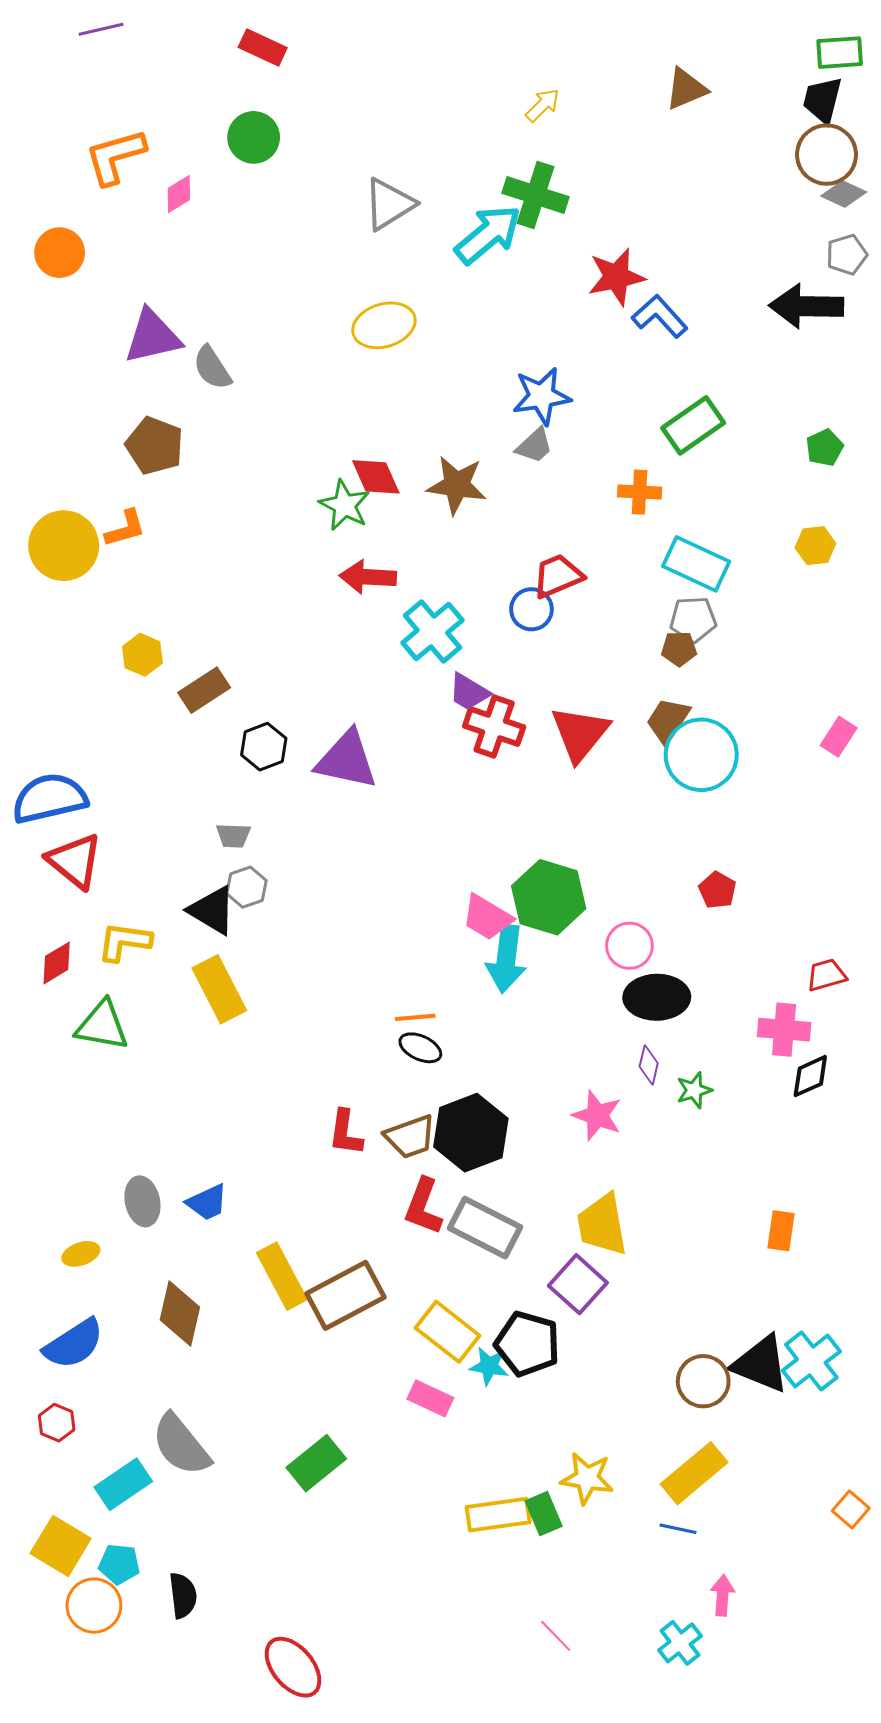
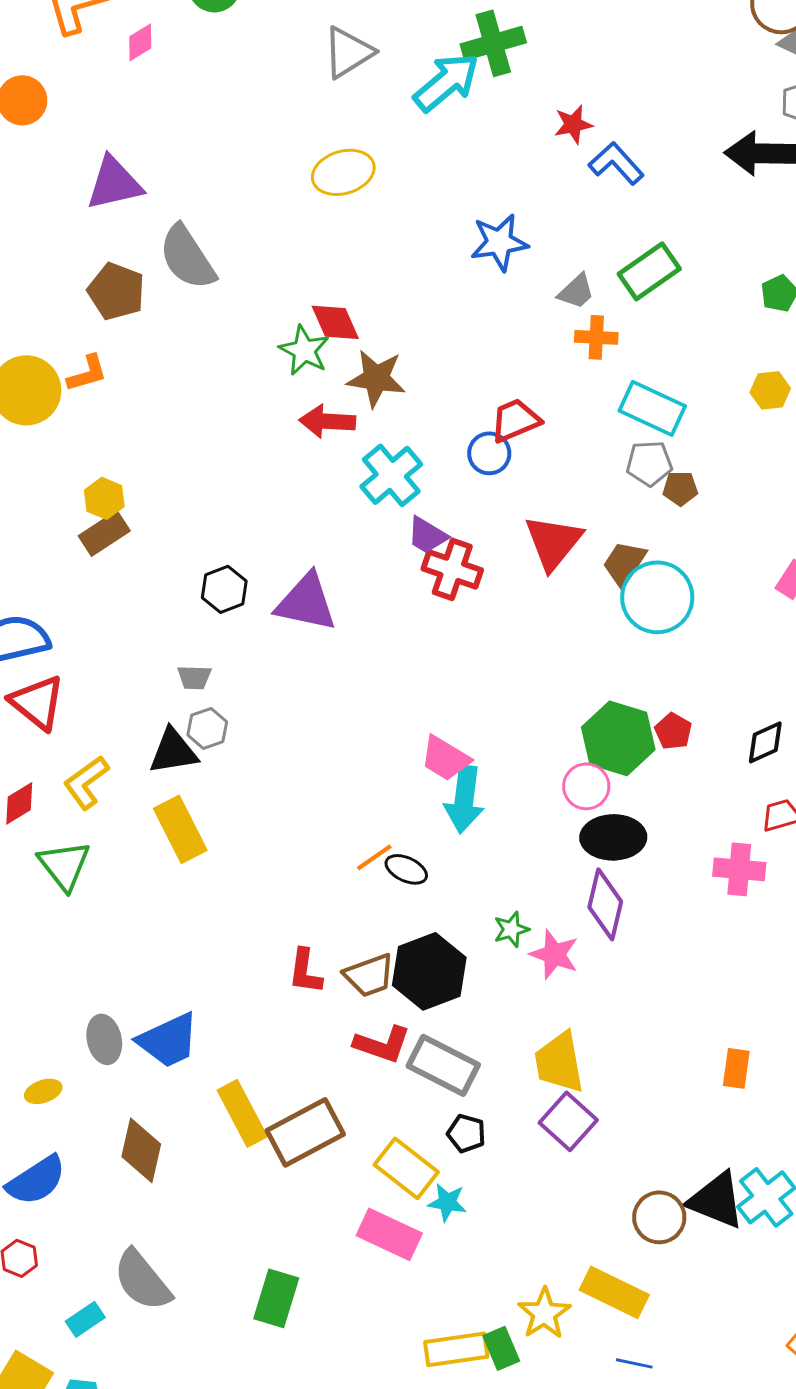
green cross: (536, 195) -> (493, 43), turned -34
red star: (616, 277) -> (573, 124), size x0.7
gray semicircle: (212, 368) -> (187, 257), moved, size x1.5
gray trapezoid: (534, 446) -> (576, 291), moved
brown star: (457, 485) -> (376, 378), moved
brown pentagon: (679, 649) -> (680, 488), moved
brown rectangle: (204, 690) -> (104, 533), moved
red triangle: (580, 734) -> (553, 542), moved
green hexagon: (549, 897) -> (618, 738), moved
black triangle: (212, 910) -> (173, 751), turned -40
yellow L-shape: (124, 942) -> (86, 782), turned -44
orange line: (415, 1017) -> (374, 857), turned -30
green triangle: (102, 1026) -> (64, 865), turned 42
black ellipse: (420, 1048) -> (406, 869), moved
purple diamond: (649, 1065) -> (605, 904), size x1.8
black diamond: (810, 1076) -> (765, 742), moved
green star: (694, 1090) -> (511, 929), moved
blue trapezoid: (207, 1202) -> (168, 1040), size x1.5
red L-shape: (423, 1206) -> (382, 1044), turned -92
purple square: (578, 1284) -> (568, 1121), moved
black pentagon: (527, 1344) -> (466, 1133), moved, size x0.6
pink rectangle: (430, 1398) -> (389, 1234), size x1.4
green rectangle: (316, 1463) -> (276, 1298), turned -34
yellow rectangle: (694, 1473) -> (614, 1292), moved, turned 66
yellow star: (587, 1478) -> (544, 1313), turned 30
cyan rectangle: (123, 1484) -> (85, 1319), size x0.7

